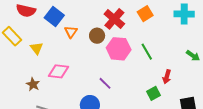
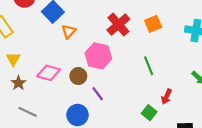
brown circle: (97, 36) -> (78, 76), moved
yellow triangle: (36, 48) -> (13, 59), moved
pink hexagon: (119, 49) -> (98, 56), moved
green square: (153, 93) -> (149, 113), turned -32

